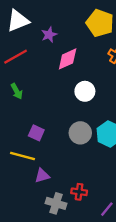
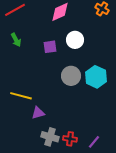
purple square: (36, 133) -> (50, 47), moved, turned -32
red cross: (79, 192) -> (70, 139), moved

